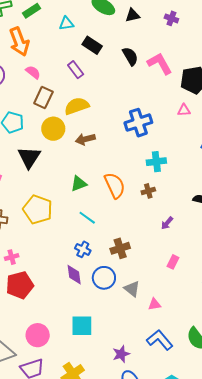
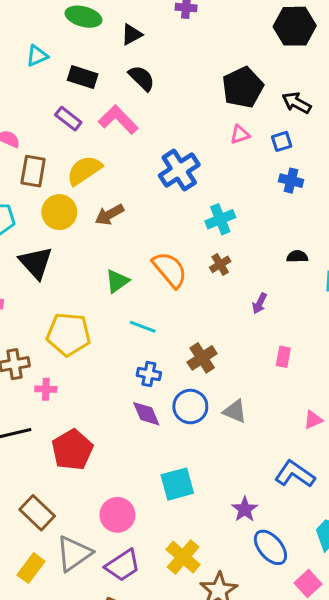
black triangle: (133, 15) -> (132, 34), moved
pink L-shape: (160, 63) -> (118, 120), moved
pink cross: (12, 257) -> (46, 389), moved, turned 32
pink triangle: (154, 304) -> (313, 420), moved

